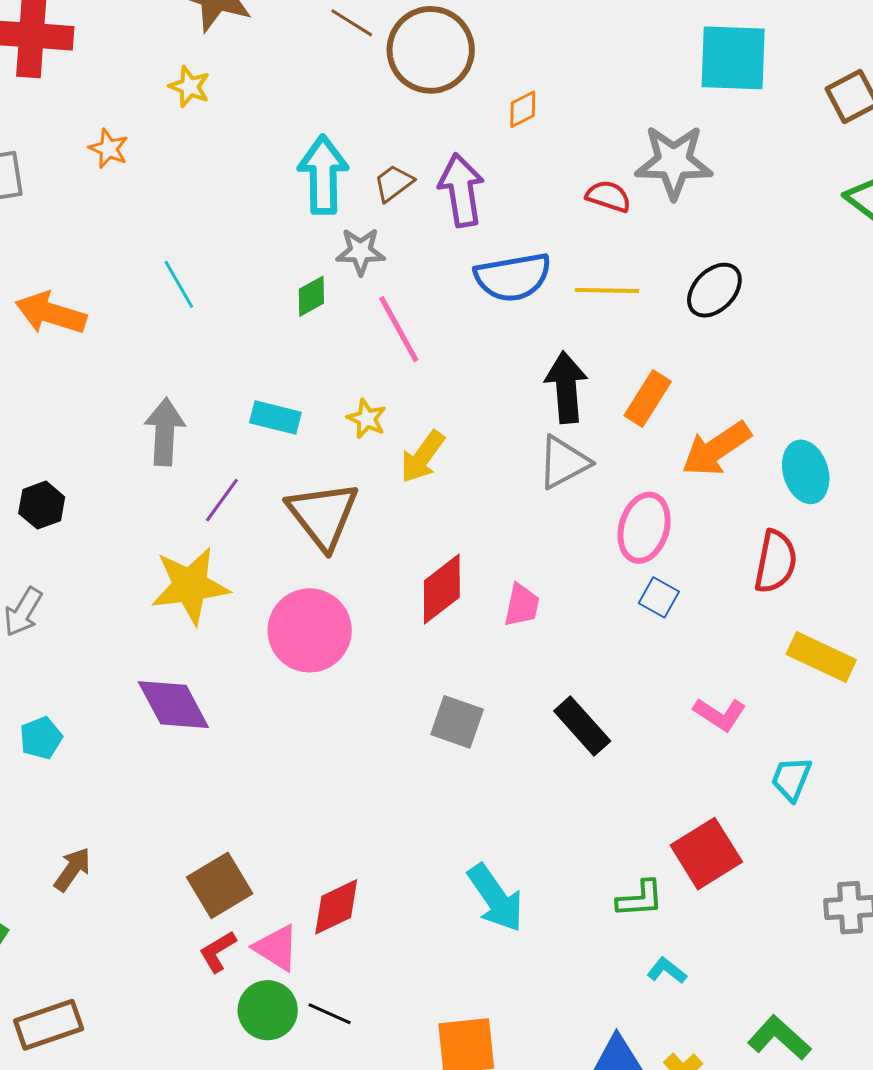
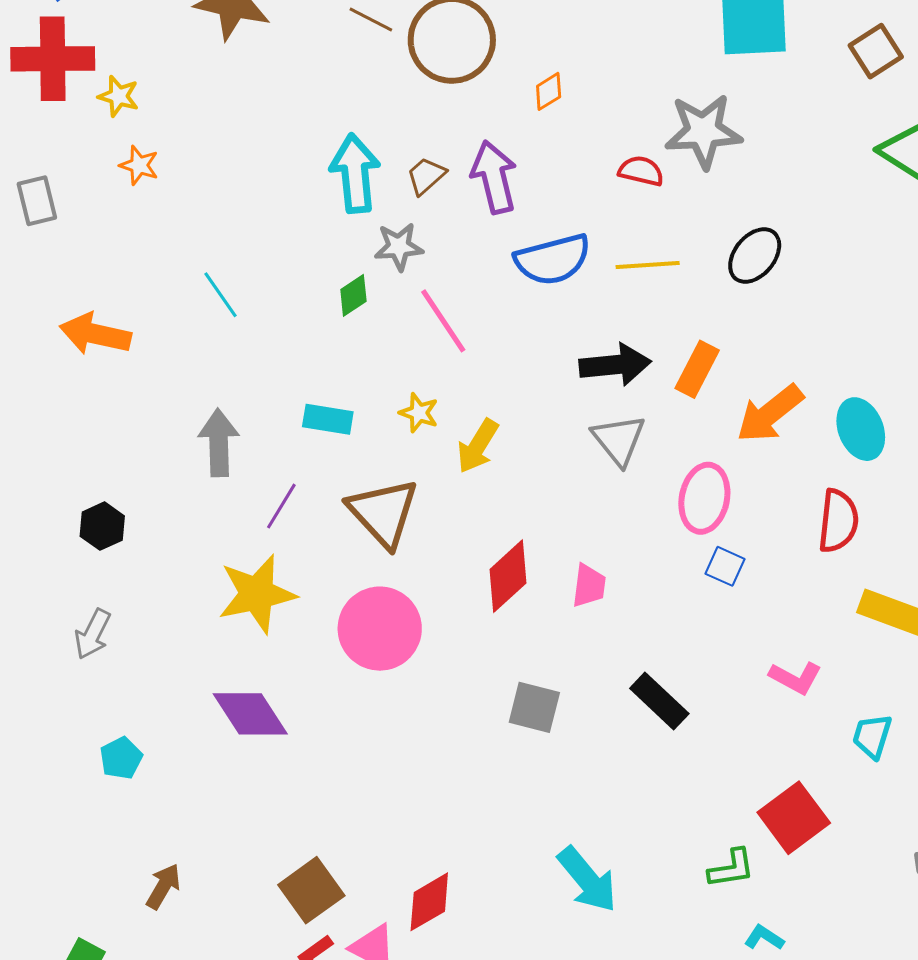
yellow star: (189, 87) -> (118, 96), moved
black arrow: (566, 387) -> (615, 365), turned 94
gray triangle: (564, 462) -> (619, 440), turned -36

